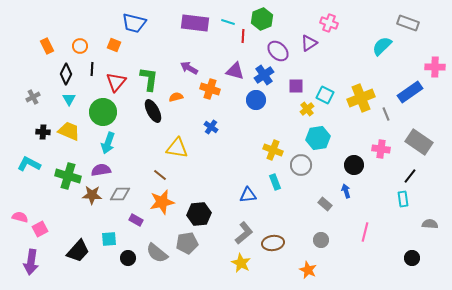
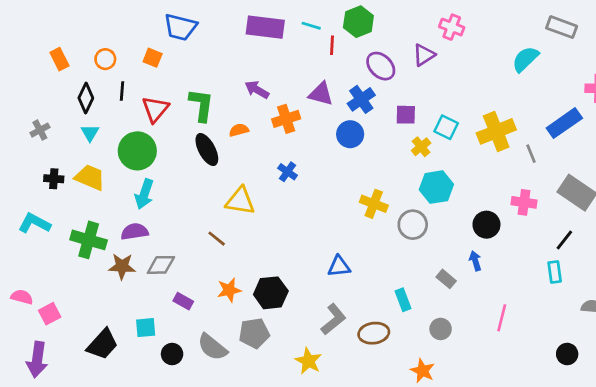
orange cross: (210, 89) -> (286, 119), turned -36
cyan rectangle: (275, 182) -> (403, 300), moved
orange star: (162, 202) -> (229, 290), moved, size x0.7
yellow star: (241, 263) -> (308, 361), moved

